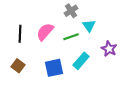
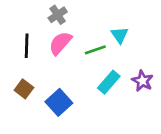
gray cross: (71, 11) -> (58, 15), moved
purple star: (109, 49) -> (142, 81), moved
blue square: (54, 68) -> (59, 102), moved, turned -30

